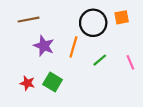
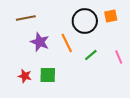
orange line: (73, 47) -> (67, 43), turned -42
green square: (53, 82) -> (48, 75), turned -30

